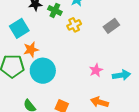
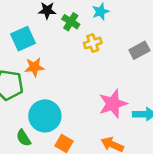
pink star: (96, 70) -> (113, 104), size x1.6
cyan circle: (43, 71) -> (45, 116), moved

